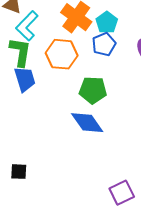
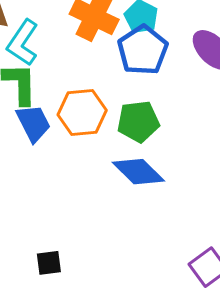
blue pentagon: (104, 44) -> (143, 50), size x1.4
orange hexagon: (62, 54) -> (82, 112), moved

